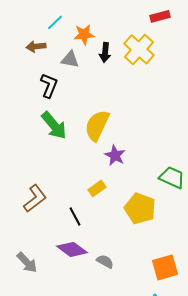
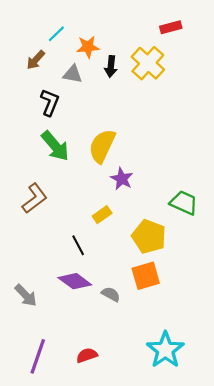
brown arrow: (36, 46) -> (36, 60), turned -42
brown L-shape: (35, 198) -> (35, 198), moved
orange square: (165, 267) -> (146, 276), moved

